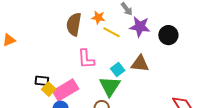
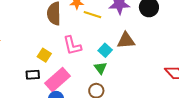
green triangle: (110, 86) -> (100, 68), size x0.6
yellow square: (49, 89) -> (44, 55), moved

